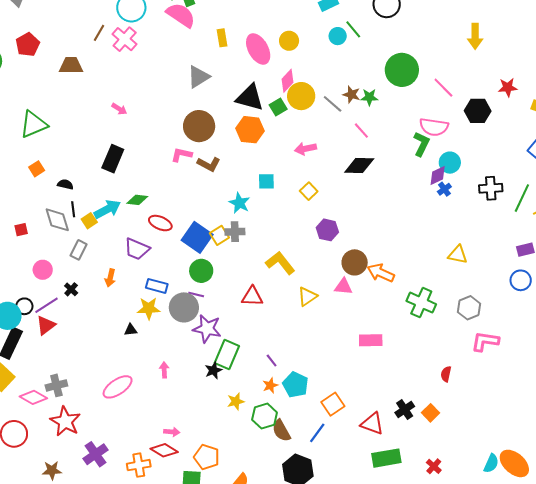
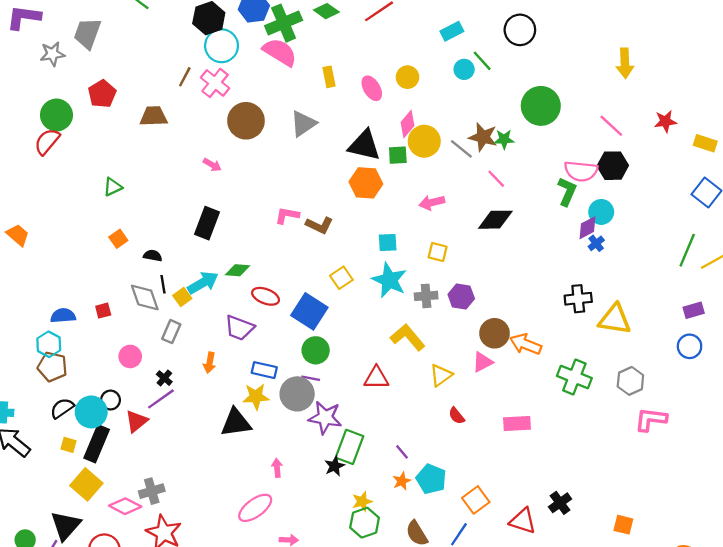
pink ellipse: (258, 49) -> (372, 88), size x0.7
pink line: (443, 88) -> (611, 126), moved
brown star: (351, 95) -> (483, 137), size x1.4
green square: (278, 107) -> (398, 155), turned 30
black hexagon: (478, 111) -> (613, 166), moved
green triangle: (34, 124) -> (113, 187), size x0.6
brown circle: (199, 126) -> (246, 121), moved
black cross: (491, 188) -> (578, 299), moved
yellow square: (309, 191) -> (438, 252), turned -30
cyan star: (239, 203) -> (389, 280), moved, size x1.4
gray cross: (235, 232) -> (426, 296), moved
yellow square: (219, 235) -> (341, 278), moved
yellow triangle: (458, 255) -> (615, 319), size x1.4
pink triangle: (343, 287) -> (483, 362), turned -30
purple line: (47, 305) -> (161, 399), moved
black triangle: (131, 330) -> (236, 423), size x2.0
red semicircle: (446, 374) -> (457, 416), moved, turned -49
pink ellipse: (118, 387) -> (255, 508), moved
orange square: (431, 413) -> (623, 525), moved, turned -30
green hexagon: (265, 416) -> (365, 523), moved

